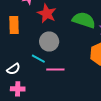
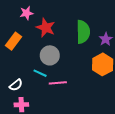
green semicircle: (84, 20) -> (83, 32), turned 75
orange rectangle: (14, 25) -> (14, 41), turned 42

